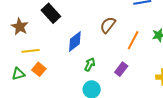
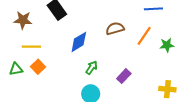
brown semicircle: (108, 25) -> (115, 29), turned 30
brown star: (20, 27) -> (23, 20), turned -30
orange line: (133, 40) -> (144, 36), moved

